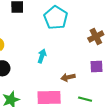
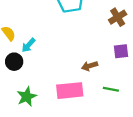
cyan arrow: (42, 56) -> (28, 45), moved, turned -152

